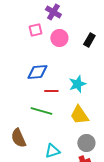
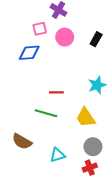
blue diamond: (37, 72) -> (29, 53), moved
cyan star: (77, 84) -> (97, 85), moved
brown semicircle: (18, 138) -> (22, 141), turned -36

